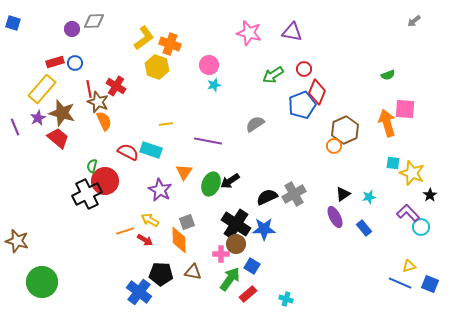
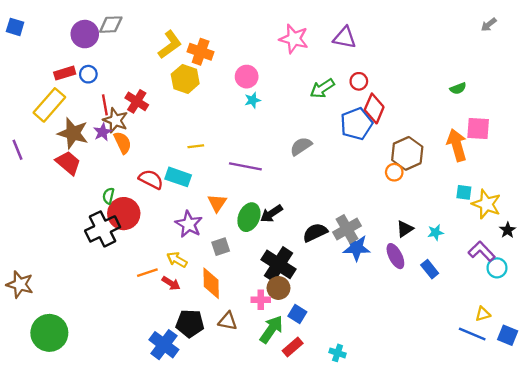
purple circle: (72, 29) -> (85, 34), size x1.5
purple star: (38, 118) -> (103, 132), moved
gray square: (187, 222) -> (221, 247), moved
blue star: (264, 229) -> (356, 248), moved

